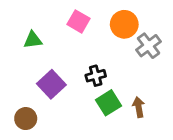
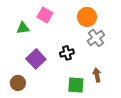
pink square: (79, 21) -> (45, 15), moved
gray cross: (149, 46) -> (96, 38), moved
green square: (109, 103) -> (76, 85), moved, turned 36

